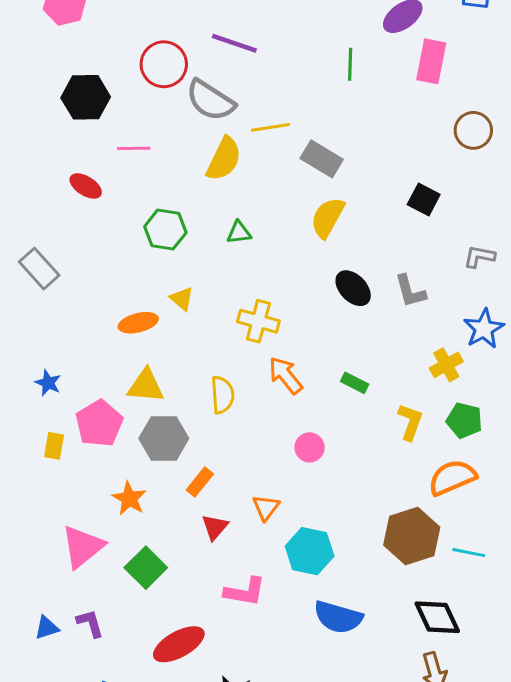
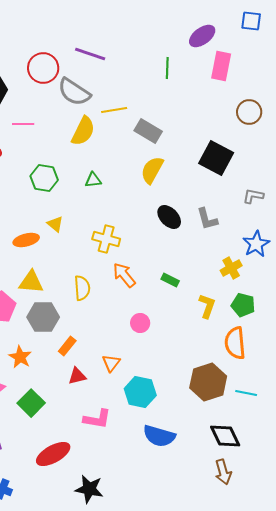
black square: (424, 200) -> (216, 158), size x1.6
orange semicircle: (452, 477) -> (235, 343), turned -72
red triangle: (215, 527) -> (77, 376), turned 36

